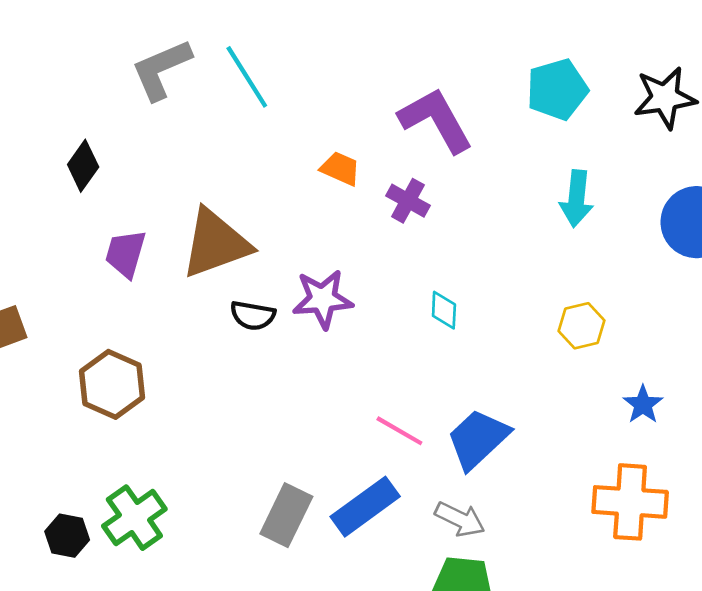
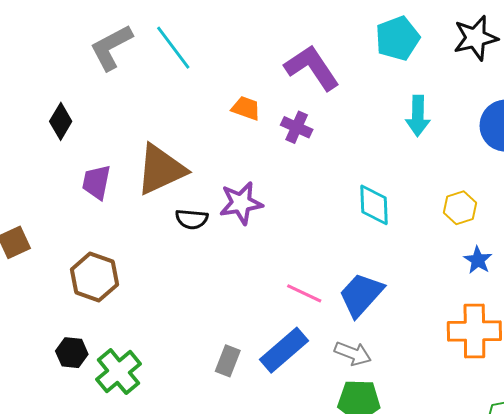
cyan diamond: (444, 310) -> (374, 205), moved, size x1.5
yellow hexagon: (581, 326) -> (460, 208), moved
gray rectangle: (286, 515) -> (228, 361), size x0.7
black hexagon: (67, 536) -> (72, 353), moved

